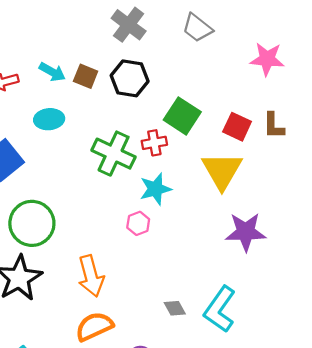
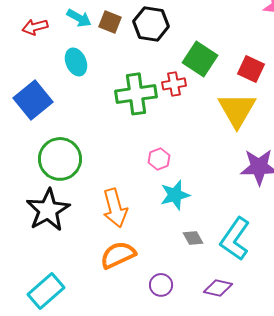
cyan ellipse: (49, 119) -> (76, 62), turned 72
green cross: (114, 154) -> (136, 94), turned -33
cyan star: (155, 189) -> (175, 195), moved

